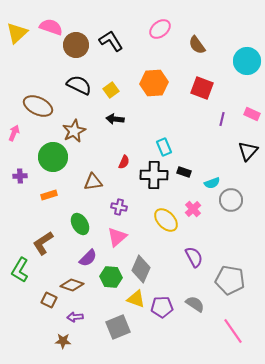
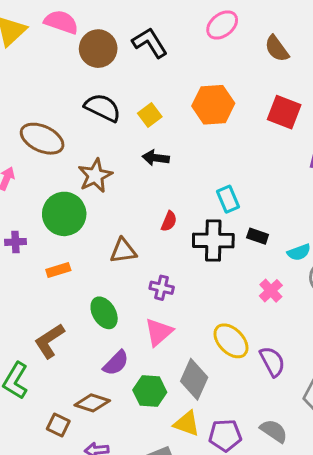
yellow ellipse: (166, 220) -> (231, 341), moved

